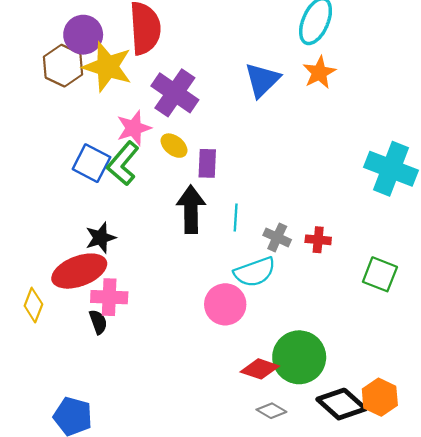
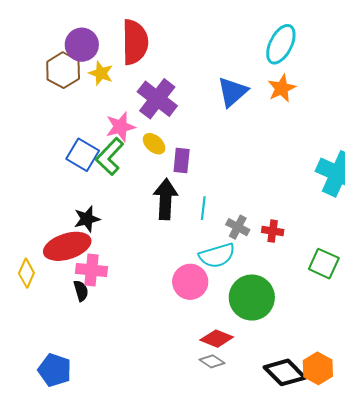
yellow star: (107, 67) -> (101, 73), size x0.6
green circle: (299, 357) -> (252, 298), moved
gray diamond: (271, 411) -> (212, 361), moved

